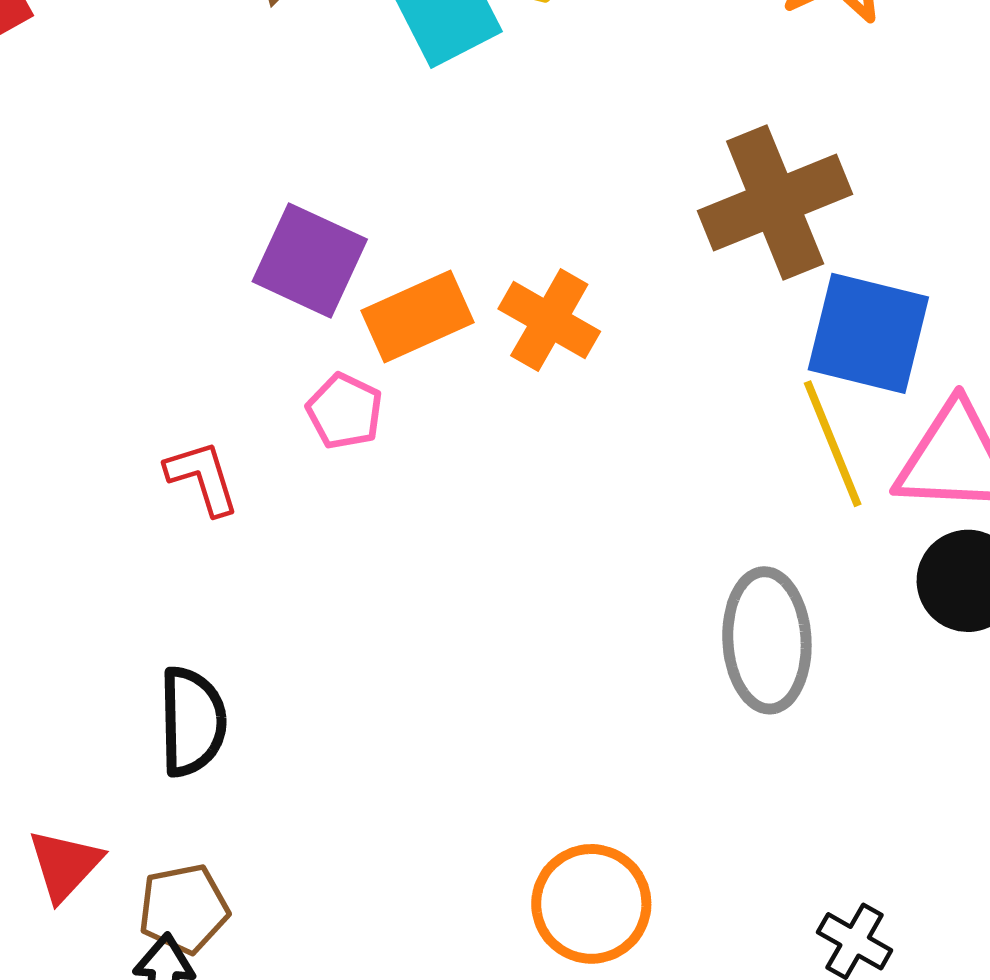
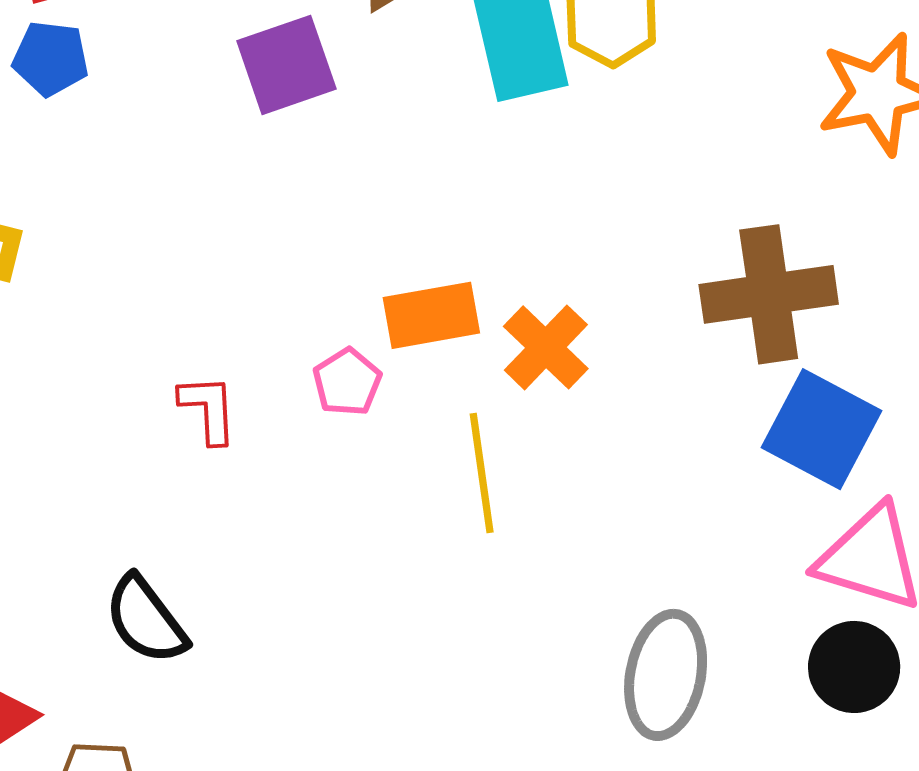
purple square: (310, 260) -> (286, 65), moved, turned 32
yellow line: (833, 444) -> (482, 473), moved
black semicircle: (192, 722) -> (146, 620), turned 130

